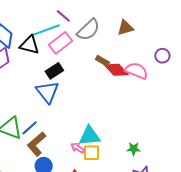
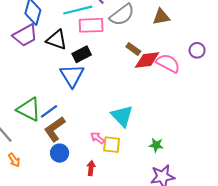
pink rectangle: (60, 43) -> (91, 25), turned 30
black triangle: (29, 45) -> (57, 40), moved
red diamond: (116, 70) -> (147, 60), turned -60
cyan triangle: (90, 136) -> (122, 116), moved, turned 45

